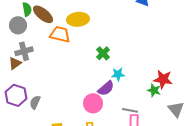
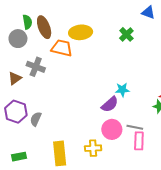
brown ellipse: (43, 14) -> (44, 27), turned 30
gray cross: (24, 51) -> (36, 67), moved, turned 36
green cross: (103, 53) -> (126, 34), moved
pink circle: (93, 103) -> (112, 129), moved

